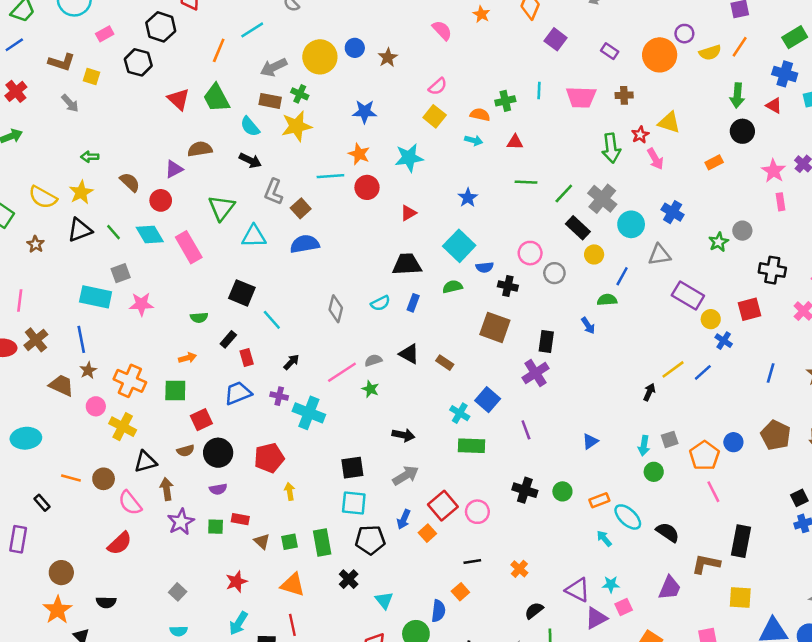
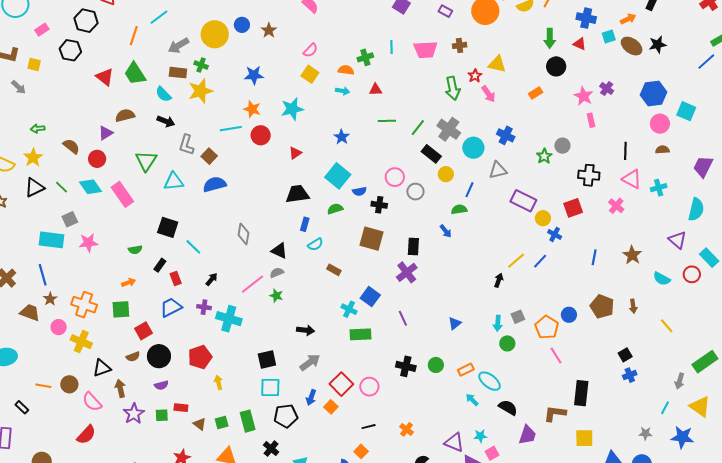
cyan semicircle: (380, 303) -> (315, 244), moved
black triangle: (409, 354) -> (279, 251), moved
black semicircle: (668, 532) -> (508, 408), moved

